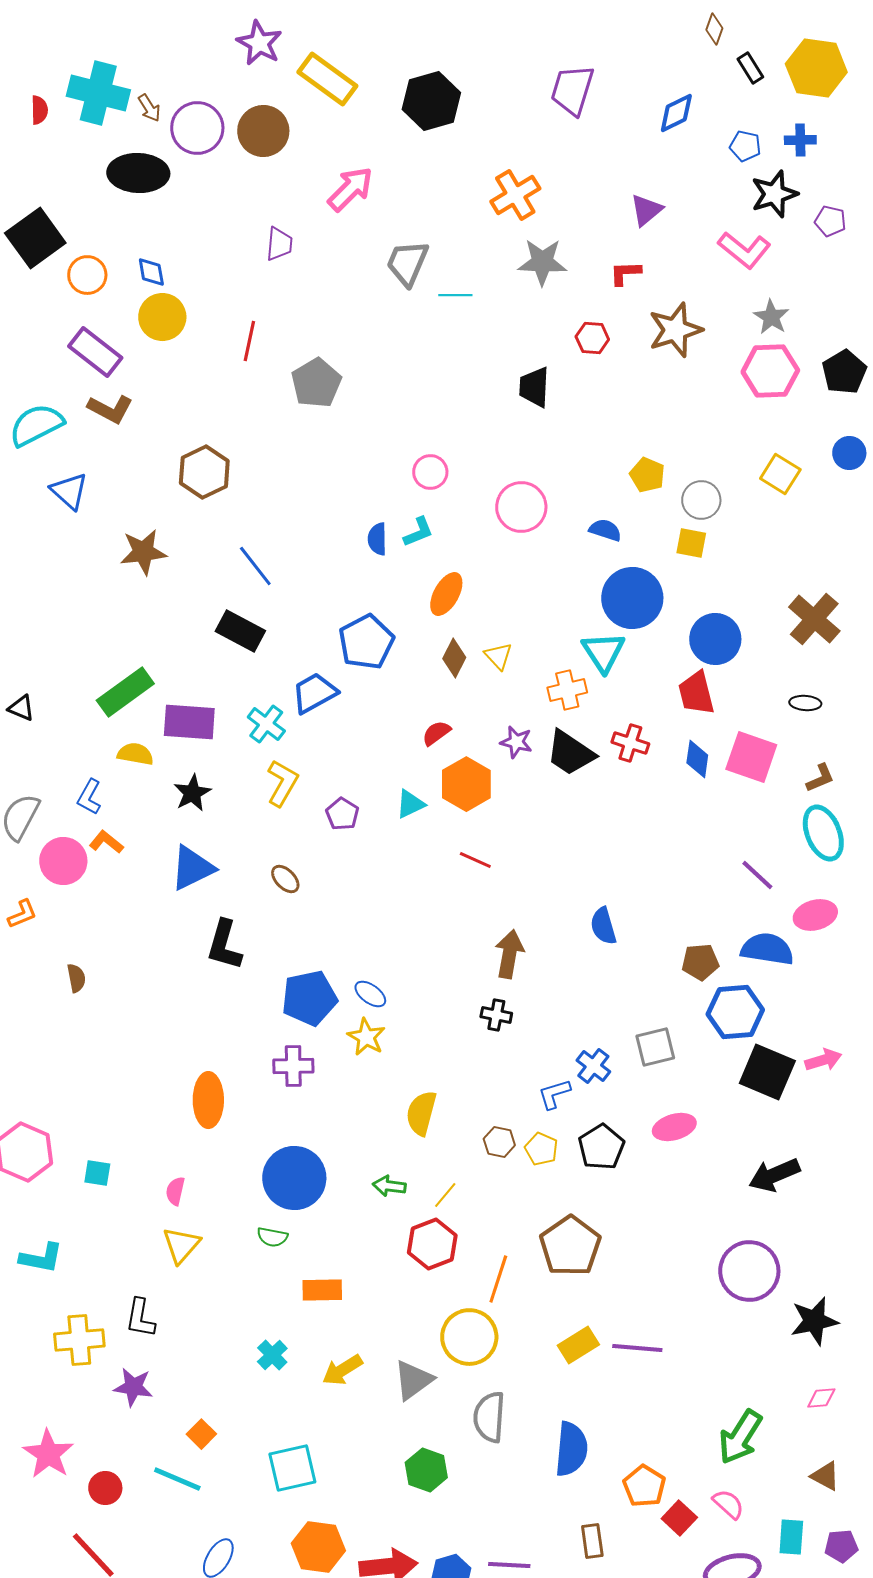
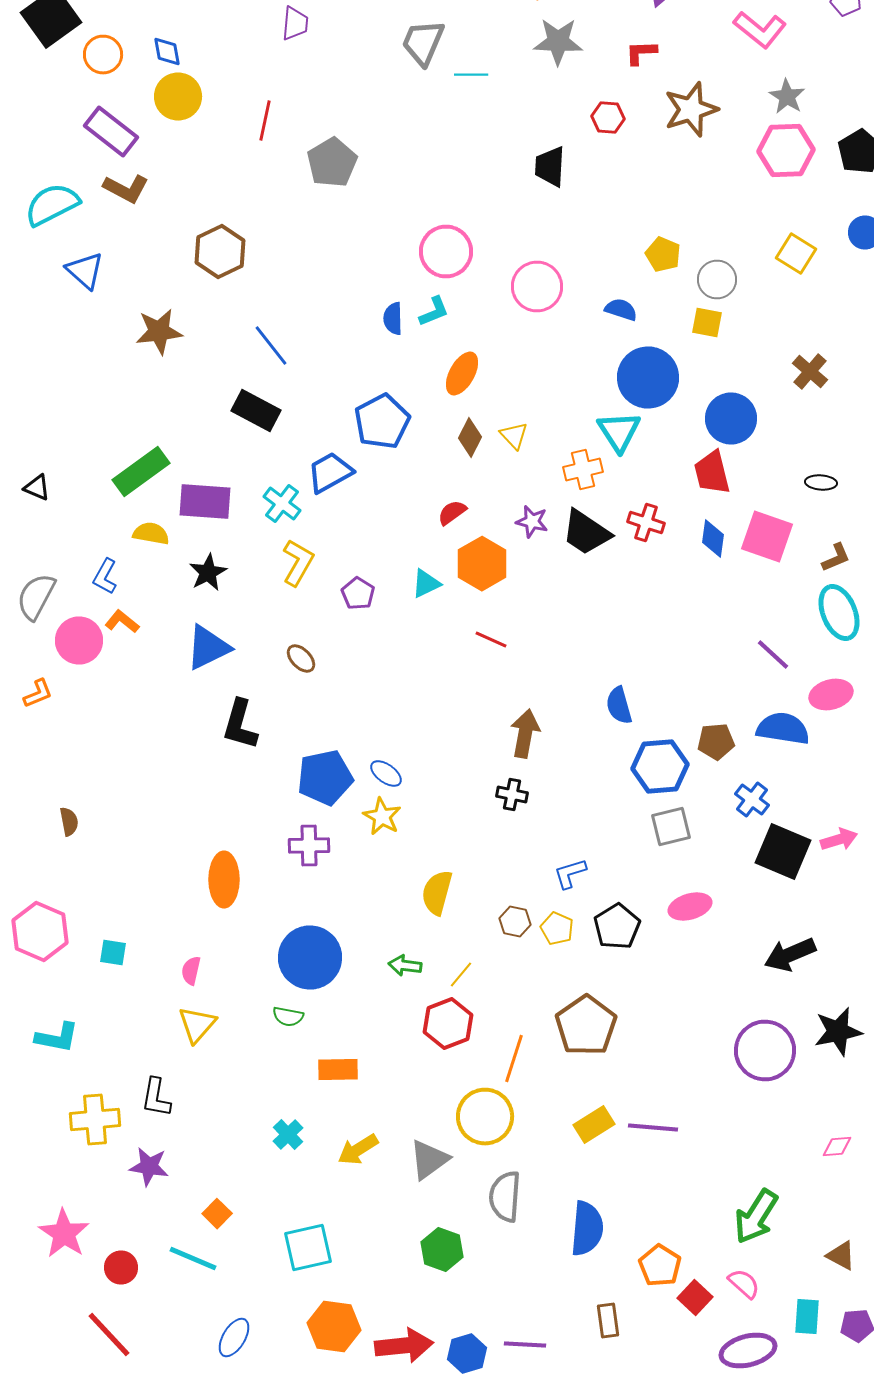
pink circle: (430, 472) -> (446, 252), size x1.5
brown cross: (814, 619) -> (810, 372), moved, size x0.7
brown semicircle: (76, 978) -> (69, 822), moved
blue hexagon: (735, 1012) -> (660, 766), moved
blue cross: (593, 1066) -> (752, 800), moved
black star: (814, 1321) -> (838, 1032), moved
pink diamond: (821, 1398) -> (837, 1146), moved

